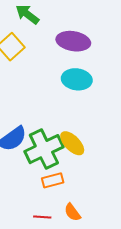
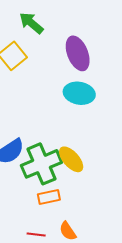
purple ellipse: (73, 41) -> (78, 53), turned 56

